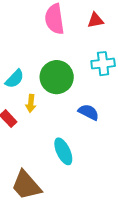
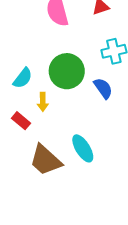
blue semicircle: (89, 112) -> (103, 88), moved, turned 35
brown trapezoid: (26, 185) -> (46, 160), moved

